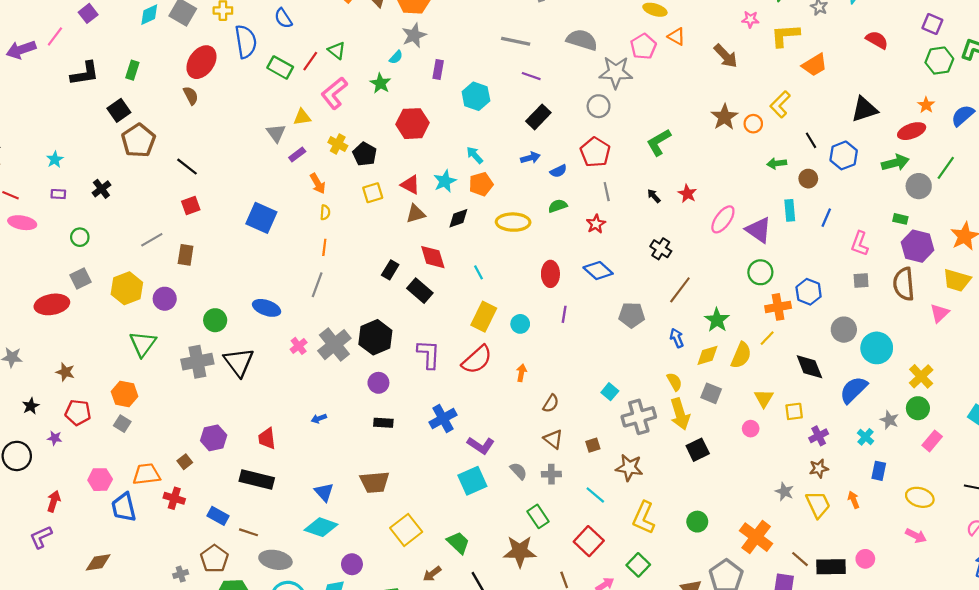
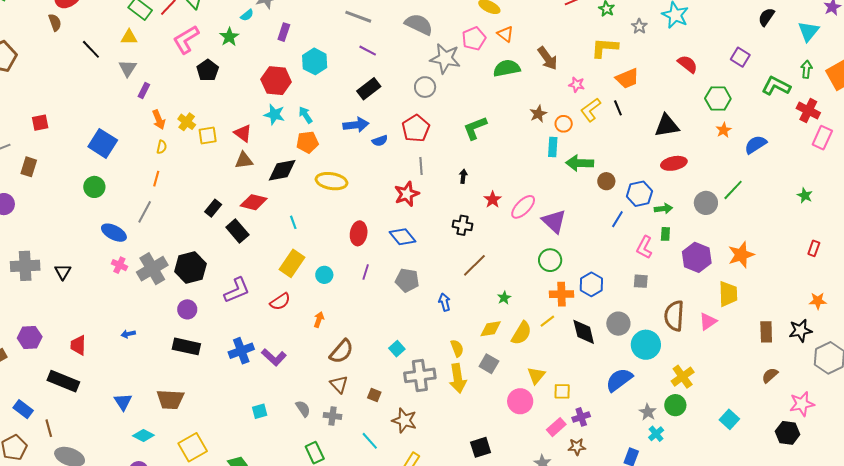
pink star: (750, 19) -> (577, 85), moved
green hexagon: (939, 61) -> (718, 99), moved
yellow triangle: (302, 117) -> (129, 37), moved
brown star: (724, 117) -> (538, 114), size x0.7
red hexagon: (413, 124) -> (276, 81), moved
red ellipse: (912, 131) -> (674, 163), moved
black line: (811, 140) -> (618, 108), moved
yellow cross: (338, 144) -> (187, 122), moved
purple rectangle: (297, 154) -> (144, 90), turned -35
black pentagon: (365, 154) -> (208, 70), moved
blue hexagon: (844, 155) -> (639, 194), moved
blue arrow: (530, 158) -> (356, 125), size x1.4
green arrow: (777, 163) -> (580, 163), size x1.5
green arrow: (895, 163) -> (663, 209), moved, size x0.7
black line: (187, 167) -> (91, 49), moved
cyan star: (445, 181) -> (274, 115), moved, turned 30
red star: (687, 194) -> (493, 200), moved
black arrow: (654, 196) -> (463, 176), turned 40
green semicircle: (558, 206) -> (507, 68), moved, size x1.5
cyan rectangle: (790, 210) -> (553, 147), moved
black diamond: (458, 218) -> (282, 170), size x1.4
green rectangle: (900, 219) -> (665, 234), moved, turned 72
red star: (596, 224) -> (407, 194), size x1.4
black cross: (661, 249) -> (463, 225), turned -30
red diamond: (433, 257) -> (254, 202), turned -68
yellow trapezoid: (957, 280) -> (728, 294), turned -116
brown semicircle: (904, 284) -> (674, 316), moved
blue ellipse: (267, 308) -> (114, 233), moved
gray pentagon: (632, 315) -> (407, 280), moved
green circle: (215, 320) -> (94, 187), moved
green star: (717, 320) -> (504, 298), size x0.6
blue arrow: (677, 338) -> (445, 302), moved
pink cross: (299, 346) -> (119, 265), turned -35
purple L-shape: (429, 354) -> (237, 290), turned 56
red semicircle: (477, 360) -> (280, 302), size x0.7
black triangle: (239, 362) -> (63, 272), size x0.6
black diamond: (809, 367) -> (584, 332), moved
brown semicircle: (551, 403) -> (341, 351), size x1.5
black rectangle: (383, 423) -> (186, 346), size x1.5
pink circle: (751, 429) -> (520, 401), size x1.6
cyan cross: (866, 437) -> (656, 434), moved
pink rectangle: (932, 441) -> (556, 427), moved
purple L-shape: (481, 445) -> (274, 357), moved
brown square: (593, 445) -> (374, 395), turned 32
black square: (698, 450) -> (481, 447), moved
cyan square: (472, 481) -> (260, 411), size x0.6
cyan diamond: (321, 527) -> (143, 435), moved, size x0.7
brown line: (248, 532) -> (49, 428), turned 48

